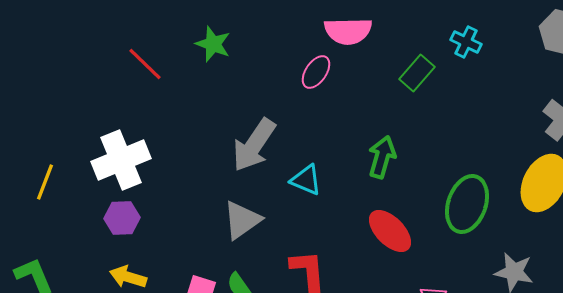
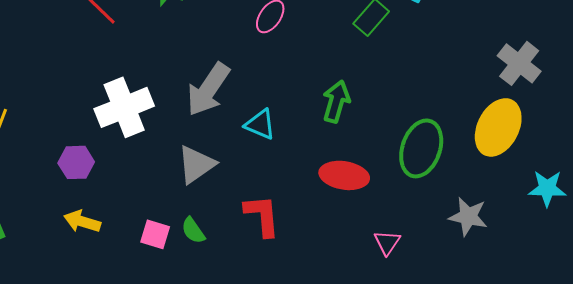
white cross: (121, 160) -> (124, 107), moved
red ellipse: (390, 231) -> (344, 175), turned -36

